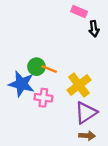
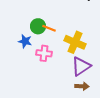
blue star: (21, 84) -> (25, 41), size x0.6
yellow cross: (79, 85) -> (75, 42), turned -30

